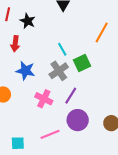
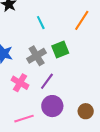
cyan line: (62, 49) -> (41, 23), moved

